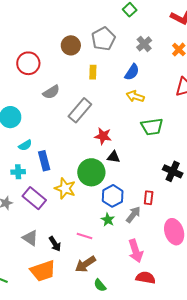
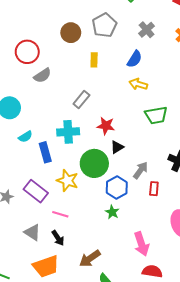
gray semicircle: (51, 92) -> (42, 76), moved
gray rectangle: (80, 110) -> (81, 100), size x0.7
black triangle: (114, 157) -> (117, 147), turned -40
cyan cross: (18, 172) -> (68, 132), moved, size x1.5
gray arrow: (133, 215) -> (141, 170), moved
pink line: (85, 236) -> (60, 214), moved

